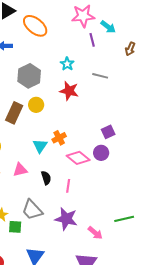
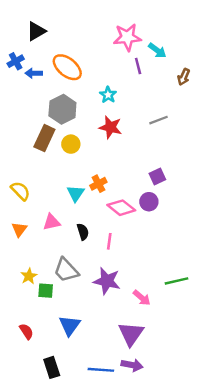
orange ellipse: (35, 26) -> (67, 67), moved
gray line: (100, 76) -> (158, 120), moved, turned -35
brown rectangle: (14, 113) -> (44, 138), moved

